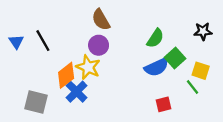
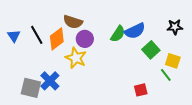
brown semicircle: (101, 20) -> (73, 22), moved, turned -42
green semicircle: (155, 38) -> (118, 34), moved
blue semicircle: (157, 67) -> (135, 31), moved
orange diamond: (66, 75) -> (57, 39), moved
blue cross: (77, 92) -> (50, 81), moved

